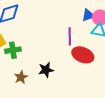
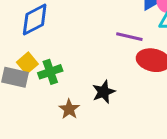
purple line: (70, 36) -> (129, 37), turned -66

